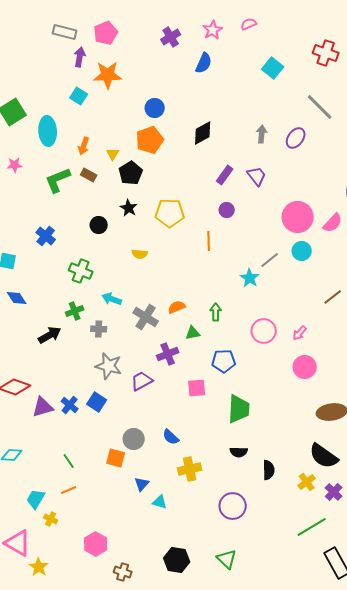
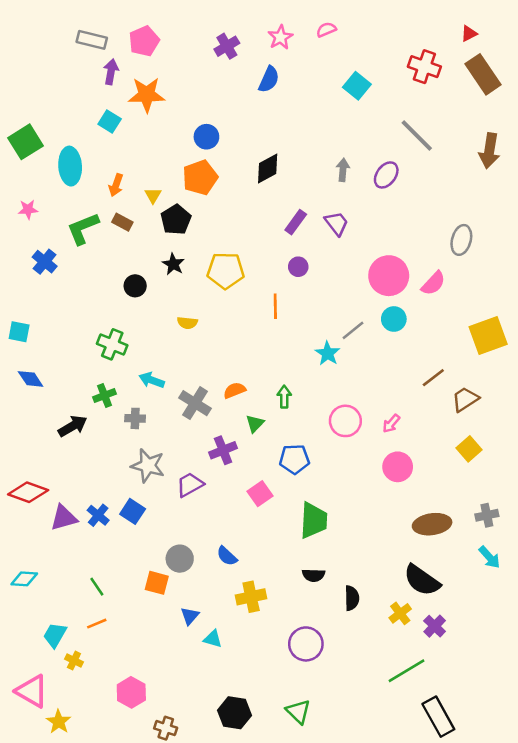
blue cross: (46, 236) -> (45, 262), moved
green triangle: (193, 333) -> (255, 423), turned -35
pink square: (197, 388) -> (260, 494), turned -30

